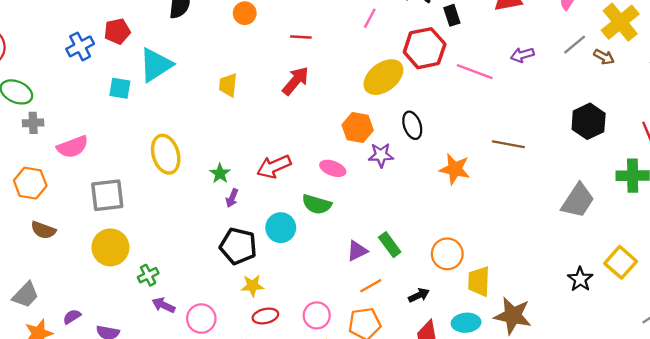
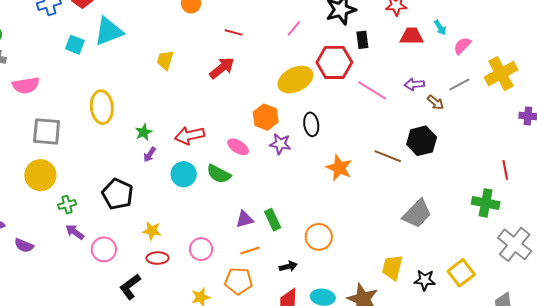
brown arrow: (604, 57) -> (435, 102), moved
black hexagon: (589, 121) -> (422, 141), moved
gray trapezoid: (578, 201) -> (417, 214), moved
cyan circle: (281, 228) -> (184, 174), moved
black pentagon: (238, 246) -> (118, 194), moved
black star: (580, 279) -> (425, 280), turned 30
yellow trapezoid: (479, 281) -> (392, 268), moved
pink circle: (317, 315) -> (201, 249), moved

